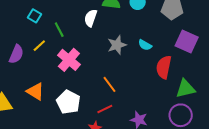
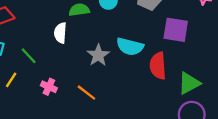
cyan semicircle: (145, 45) -> (130, 47), size x1.6
pink cross: (69, 60) -> (49, 87), size x0.6
orange line: (110, 84) -> (86, 93), moved

